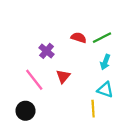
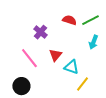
cyan triangle: (105, 90) -> (71, 67), moved
yellow line: (93, 109) -> (82, 84), turned 42

